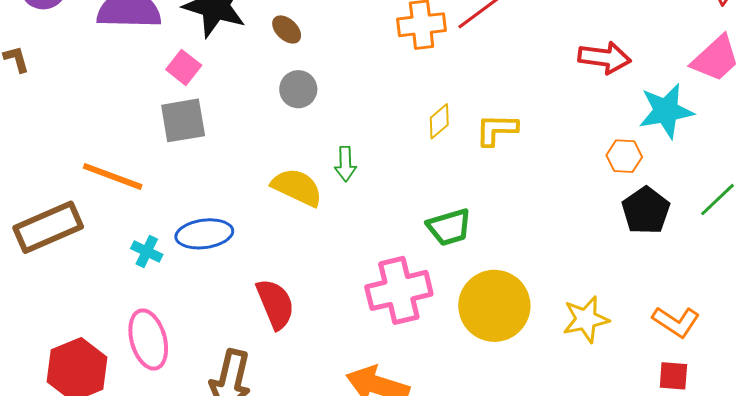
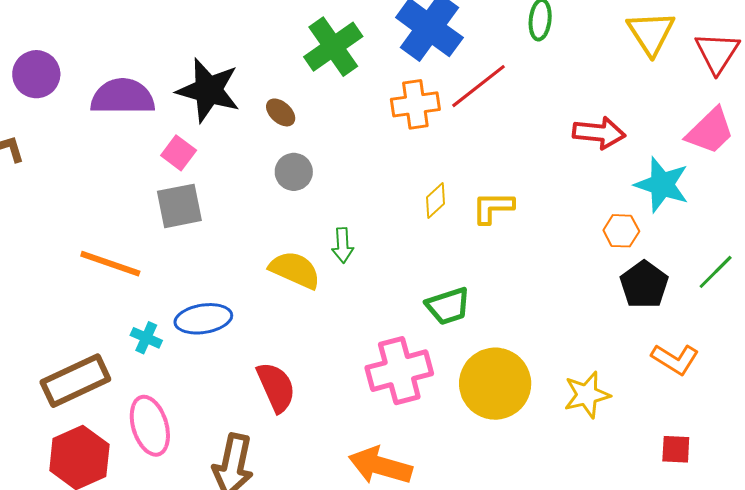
cyan star: (666, 111) -> (662, 185), turned 30
brown rectangle: (48, 227) -> (75, 381), moved
orange L-shape: (676, 322) -> (675, 359), moved

